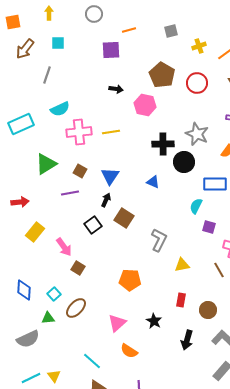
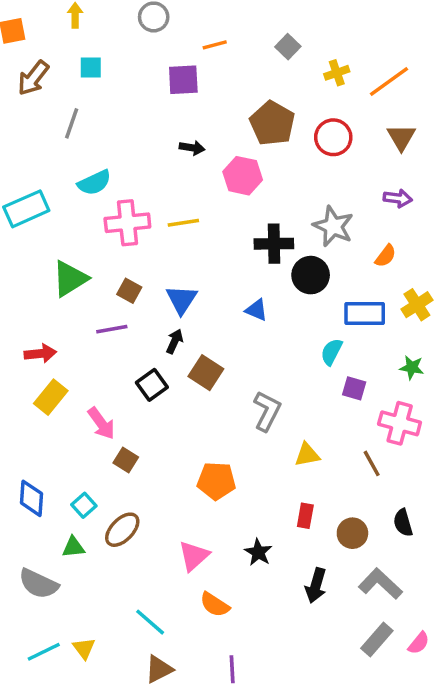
gray square: (171, 31) -> (288, 47), turned -32
red arrow: (20, 202) -> (40, 354), moved
gray semicircle: (28, 339) -> (39, 584), turned 50

